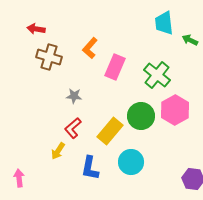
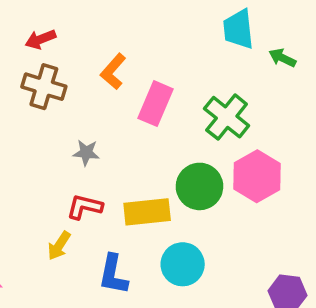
red arrow: (36, 29) -> (40, 39), moved, turned -30
red L-shape: (73, 128) -> (84, 207), turned 55
yellow rectangle: (110, 131) -> (147, 212), turned 44

